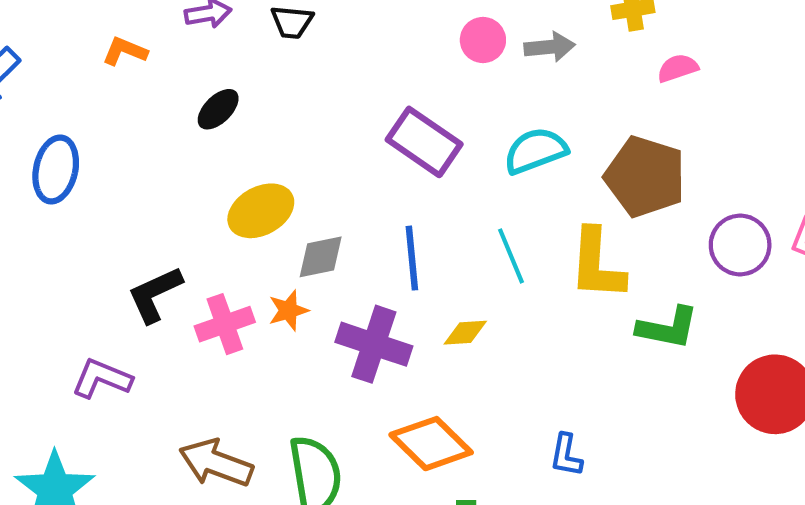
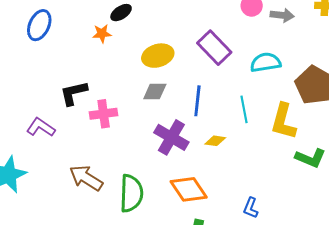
yellow ellipse: (261, 211) -> (158, 56), moved
orange star: (288, 310) -> (102, 34), moved

